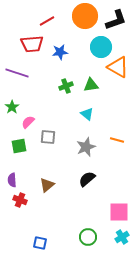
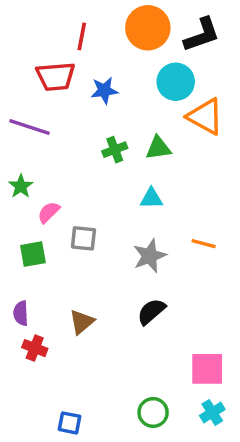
red line: (47, 21) -> (82, 36), turned -49
cyan triangle: (87, 114) -> (151, 198), turned -40

